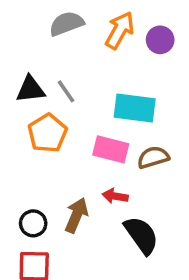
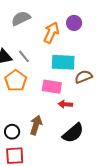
orange arrow: (120, 30) -> (51, 33), moved
brown semicircle: (153, 157) -> (84, 77), moved
red arrow: (115, 196) -> (65, 104), moved
black semicircle: (141, 235) -> (73, 133), turned 90

